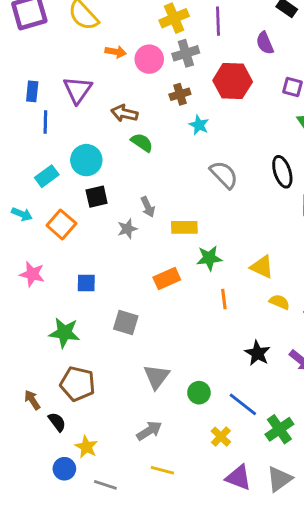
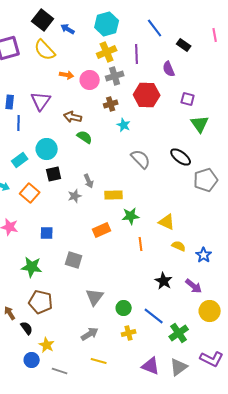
black ellipse: (282, 172) -> (181, 157), turned -35
yellow cross: (221, 437) -> (129, 333), moved, turned 32

